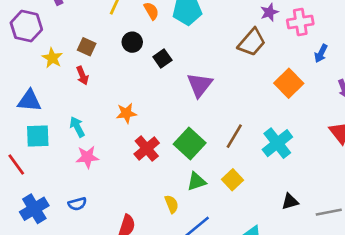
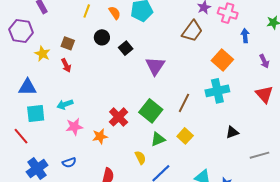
pink cross: (300, 22) -> (228, 13), turned 30
blue arrow: (321, 53) -> (245, 36), turned 152
orange star: (126, 113) -> (100, 136), moved
cyan arrow: (77, 127) -> (65, 104), turned -77
cyan cross: (277, 143) -> (217, 91), moved, turned 30
black triangle: (290, 202) -> (232, 132), moved

